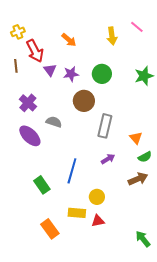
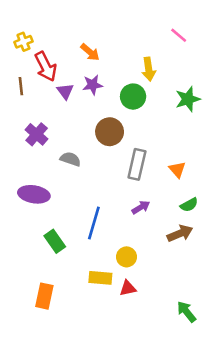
yellow arrow: (112, 36) -> (149, 69), moved
purple star: (71, 74) -> (93, 85), moved
purple ellipse: (30, 136) -> (34, 194), moved, turned -35
orange triangle: (136, 138) -> (177, 170), moved
orange rectangle: (50, 229) -> (44, 296), moved, turned 48

